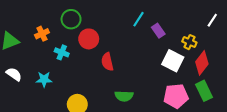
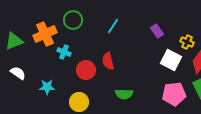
cyan line: (139, 19) -> (113, 26), moved
orange cross: (42, 34) -> (45, 34), size x1.6
red circle: (89, 39) -> (86, 70), moved
cyan star: (44, 79) -> (47, 87), moved

